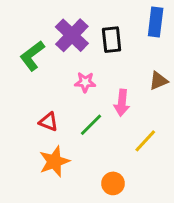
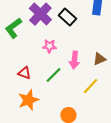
black rectangle: (112, 40) -> (67, 17), turned -42
brown triangle: (159, 81) -> (99, 59), moved

